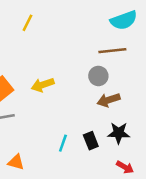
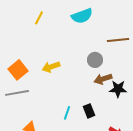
cyan semicircle: (124, 20) -> (82, 16), moved
brown line: (112, 51) -> (118, 40), moved
black star: (119, 133) -> (118, 89), moved

